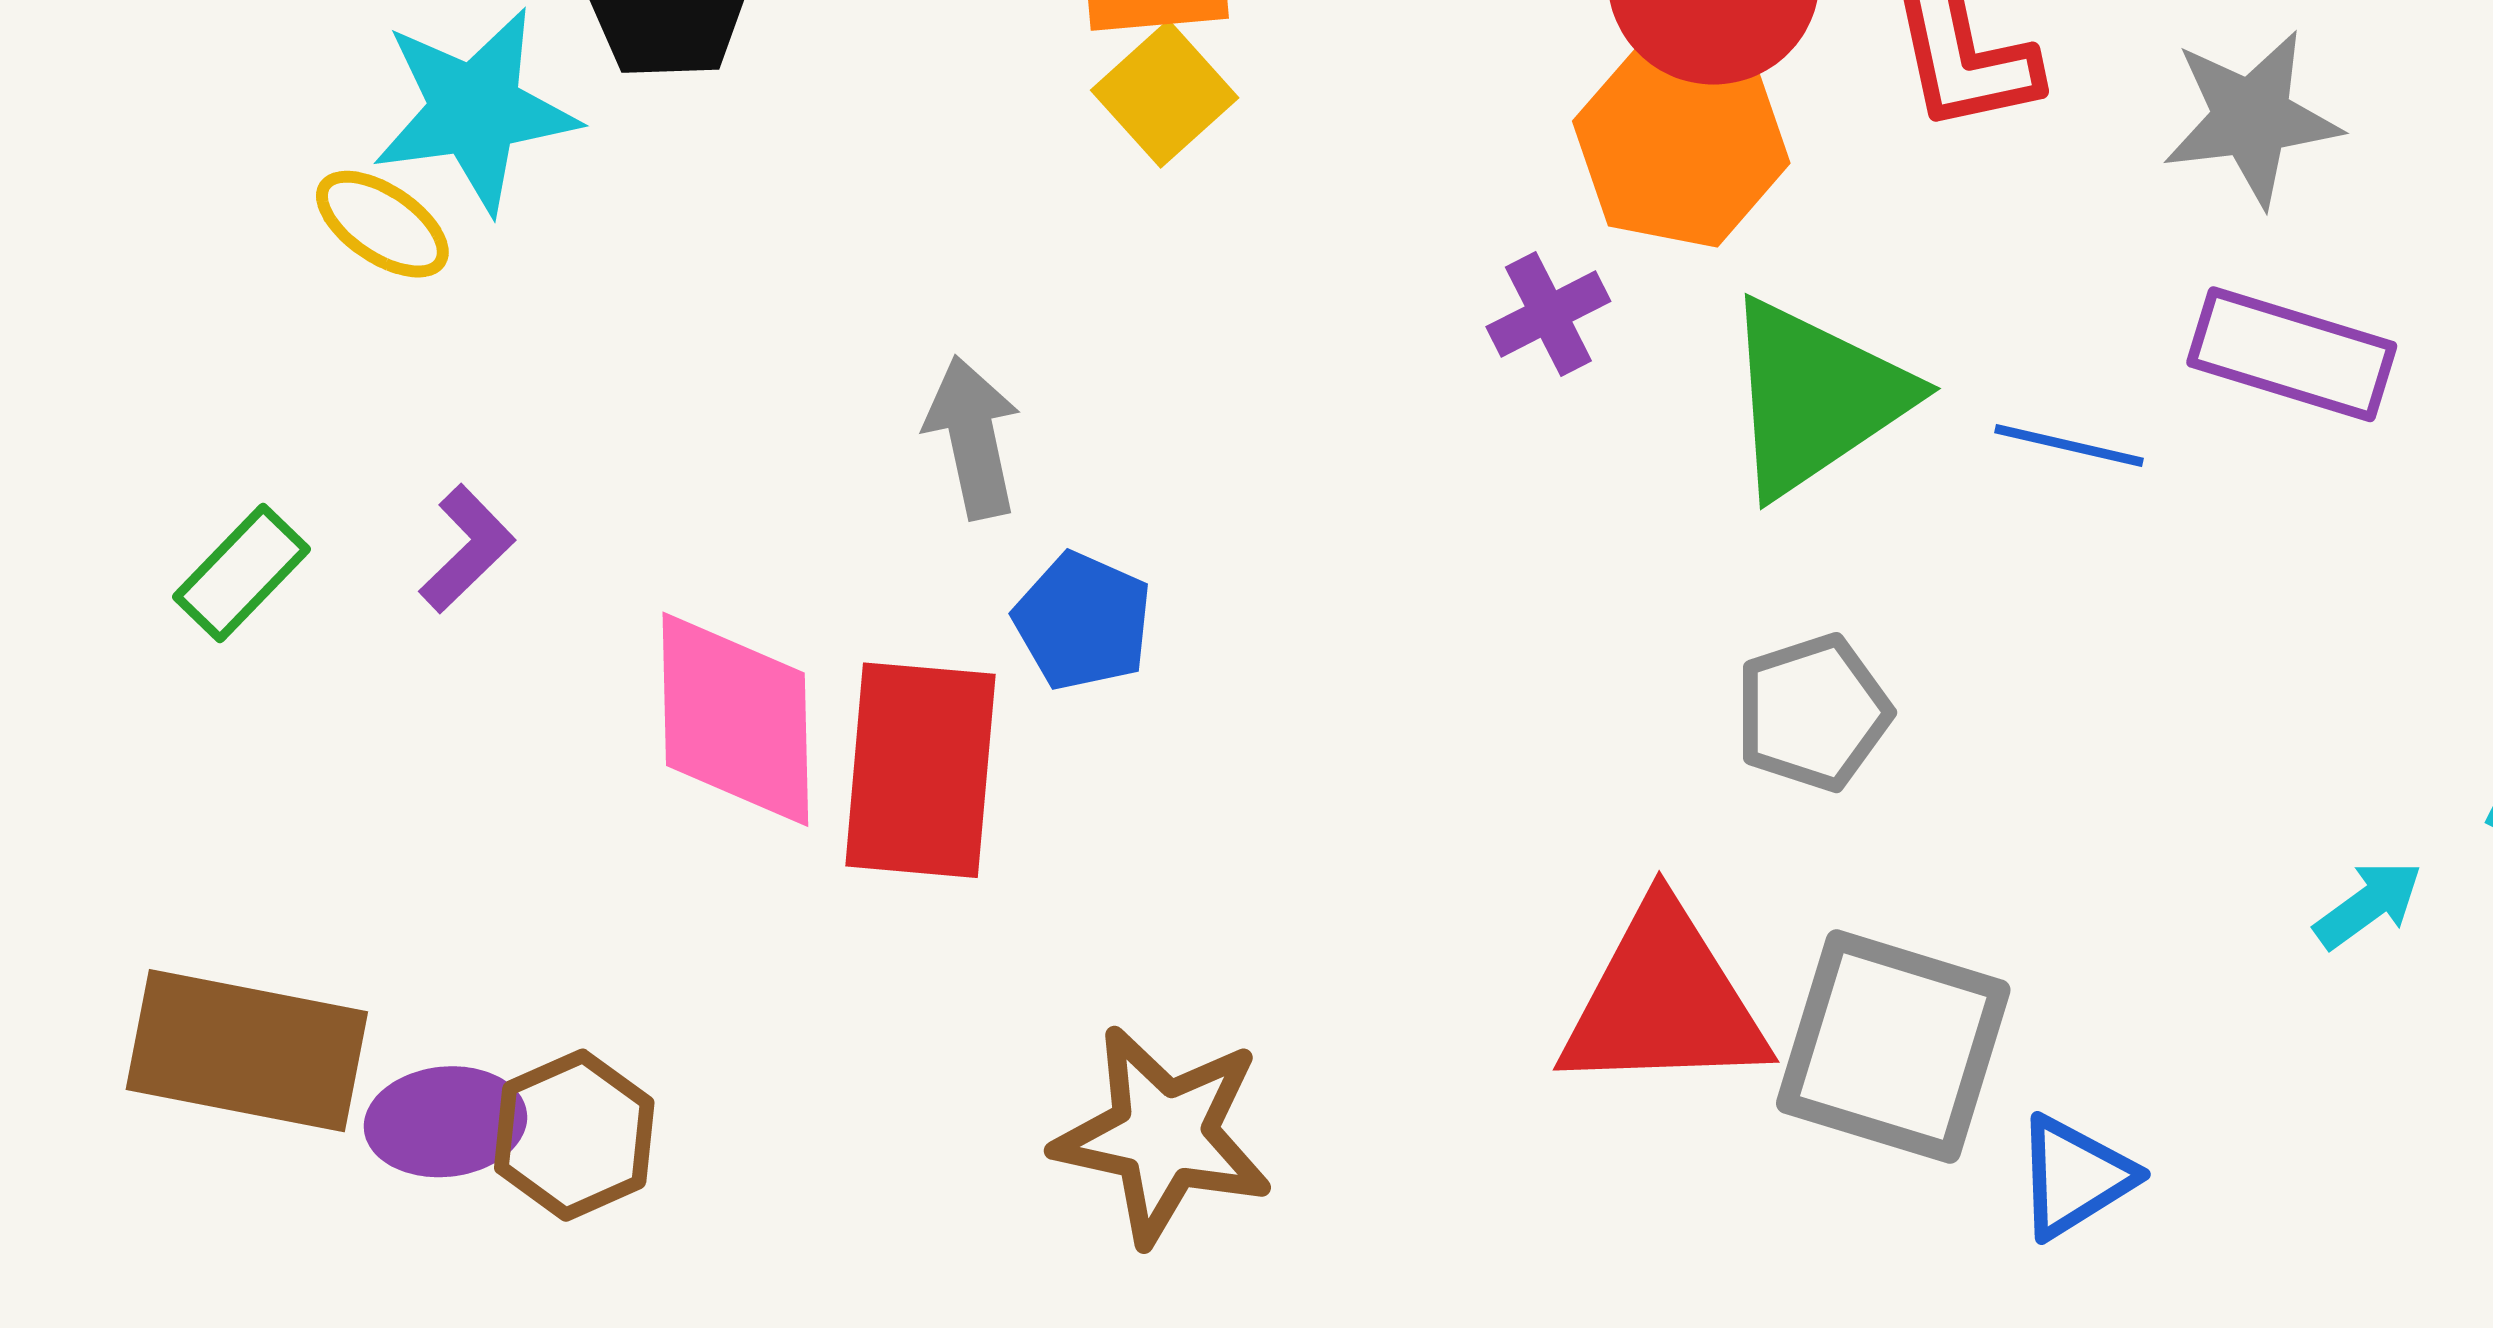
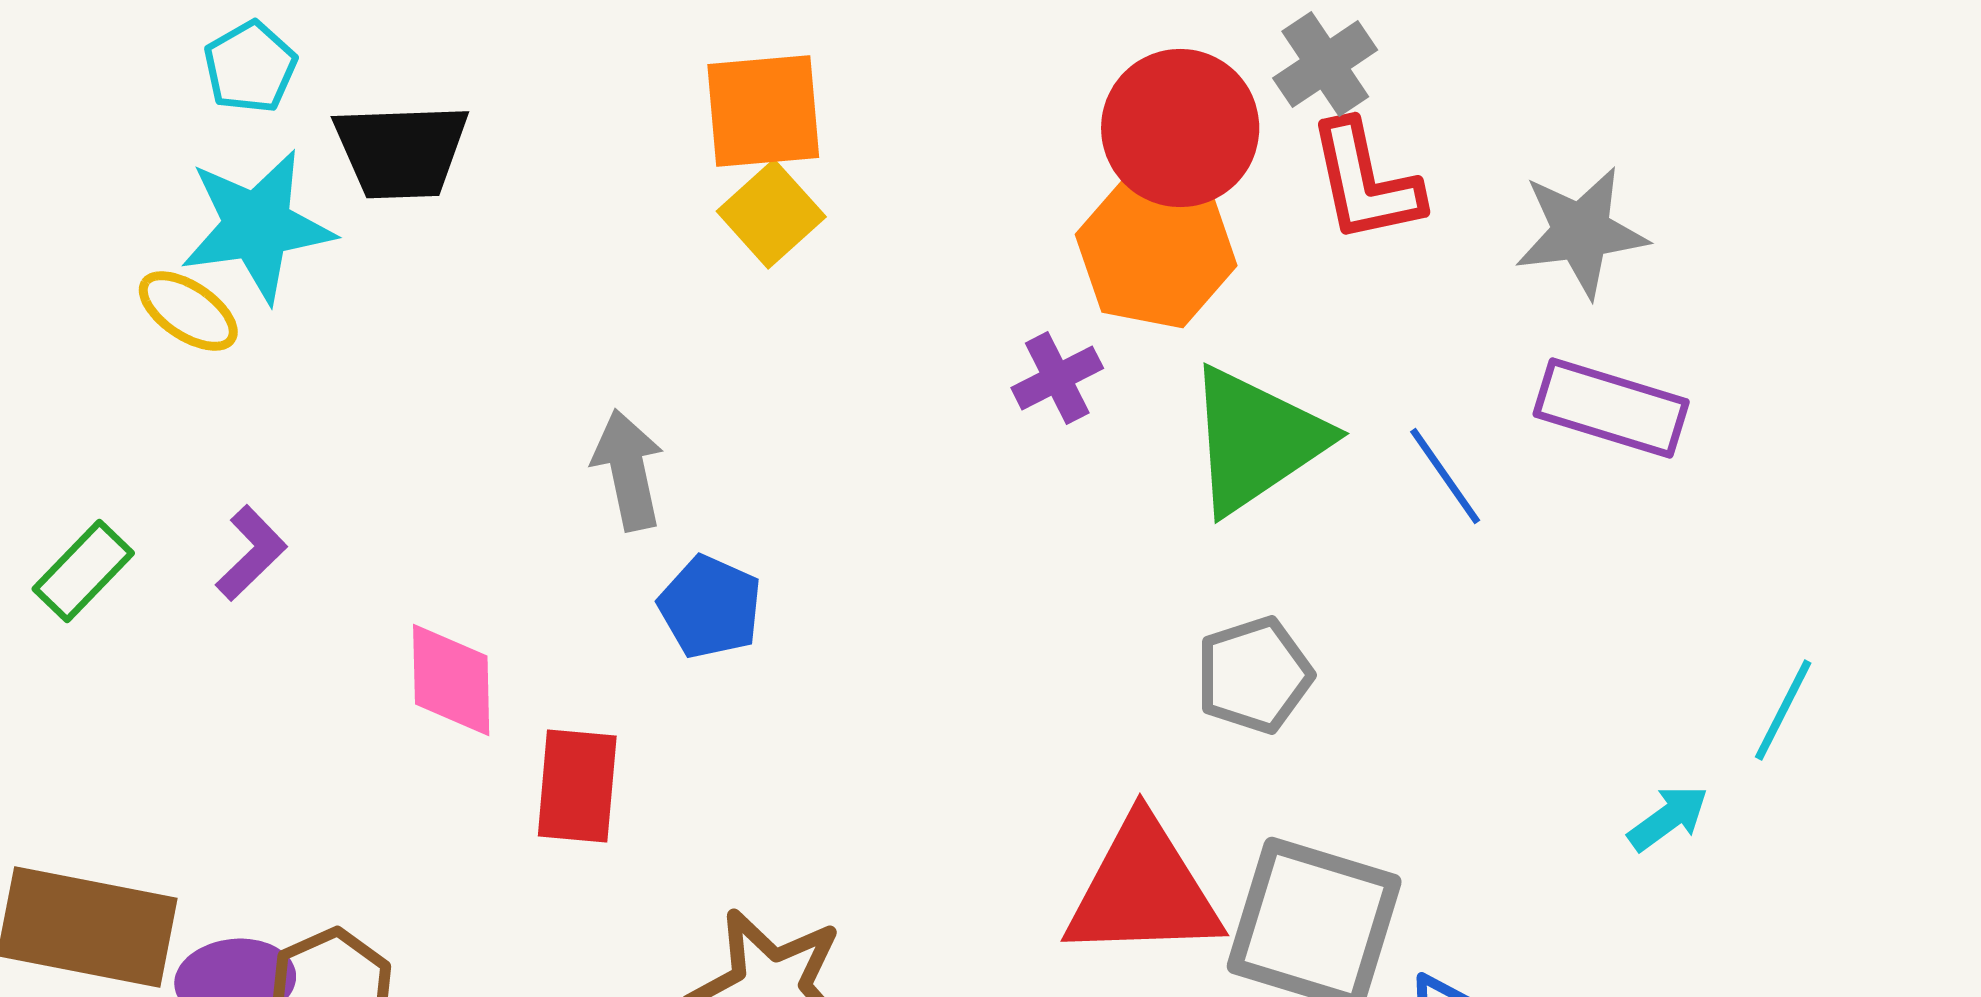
blue line: (2069, 445) -> (1445, 476), turned 42
pink diamond: (735, 719) -> (451, 680), size x0.7
red rectangle: (920, 770) -> (577, 786), moved, size x0.7

